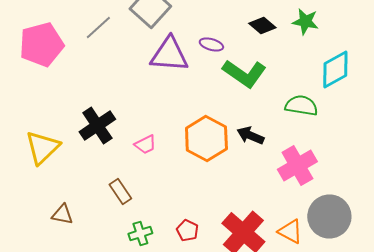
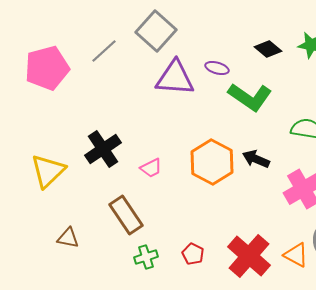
brown rectangle: (120, 192) -> (126, 215), size x1.5

